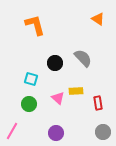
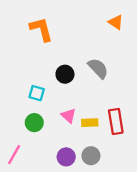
yellow rectangle: (76, 91) -> (90, 123), moved
red rectangle: (98, 103) -> (116, 121), size x1.5
gray circle: (103, 132) -> (91, 156), moved

